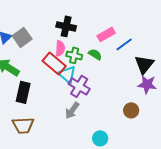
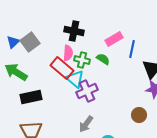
blue line: (124, 44) -> (132, 49), turned -42
purple cross: (79, 86) -> (87, 91), turned 35
black rectangle: (23, 92) -> (31, 97), turned 65
gray arrow: (72, 110) -> (86, 124), moved

